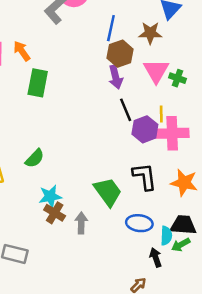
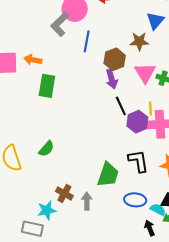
blue line: (111, 28) -> (87, 41), moved
orange arrow: (22, 51) -> (33, 60), turned -42
green trapezoid: (108, 192) -> (108, 175), turned 56
cyan star: (50, 196) -> (47, 210), moved
cyan semicircle: (166, 236) -> (158, 210), turned -63

